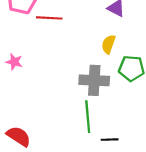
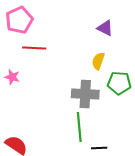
red line: (49, 18) -> (34, 48), moved

